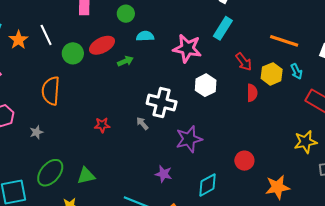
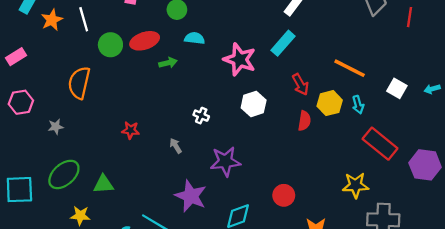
white cross: (162, 103) -> (201, 116), size x0.5
gray arrow: (142, 123) -> (176, 146), moved
purple star: (164, 174) -> (191, 196), size x1.6

